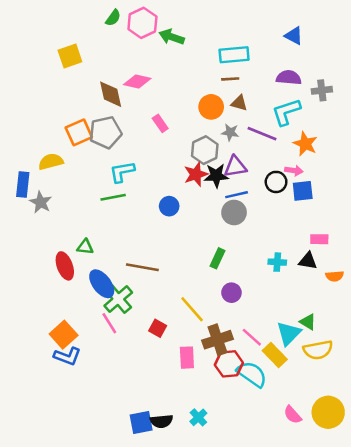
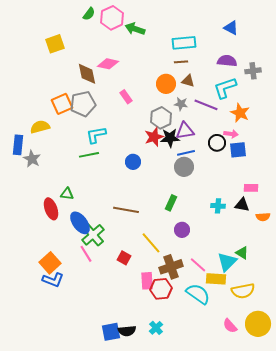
brown line: (142, 267) -> (126, 210), moved
yellow semicircle: (318, 350) -> (243, 291), moved
yellow rectangle: (275, 355) -> (216, 279), turned -42
red hexagon: (229, 364) -> (161, 289), moved

